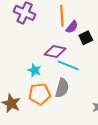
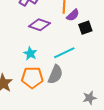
purple diamond: (55, 51) -> (39, 25), moved
cyan line: (68, 65) -> (64, 53), turned -55

